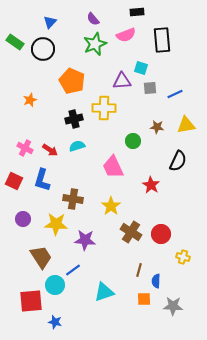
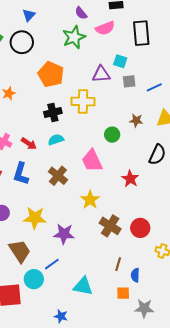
purple semicircle: (93, 19) -> (81, 13), moved
brown cross: (73, 199) -> (58, 176), moved, turned 30
cyan triangle: (104, 292) -> (83, 286), turned 30
gray star: (173, 306) -> (144, 308), moved
blue star: (55, 322) -> (61, 316), moved

